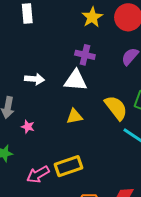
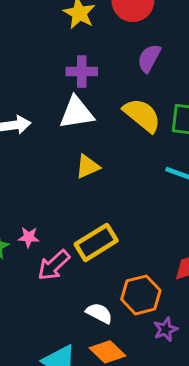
yellow semicircle: (116, 108) -> (142, 115), moved
pink star: (28, 127) -> (29, 237), moved

